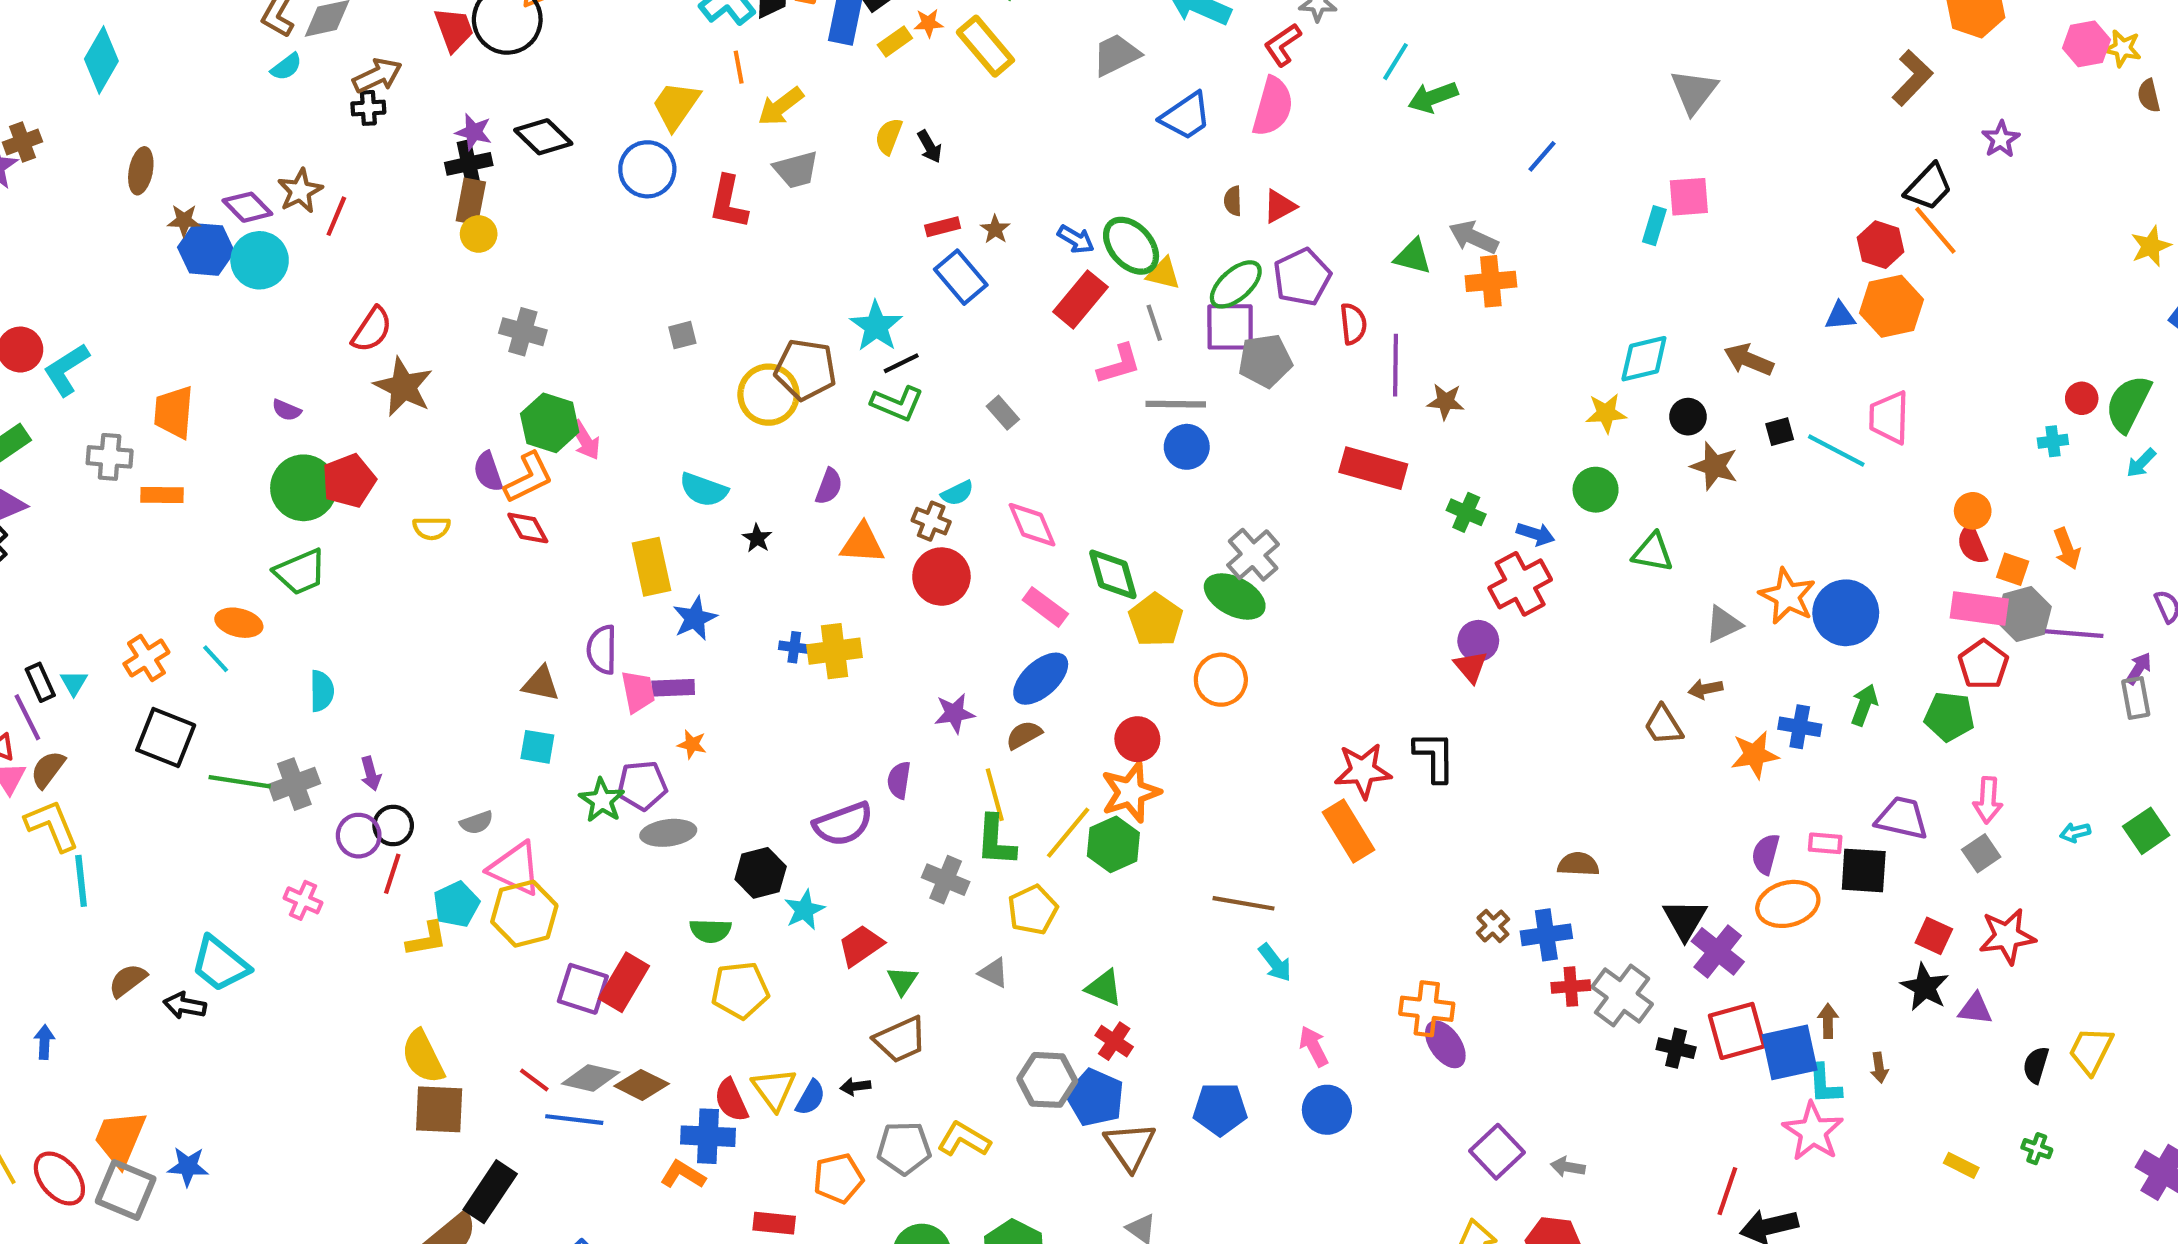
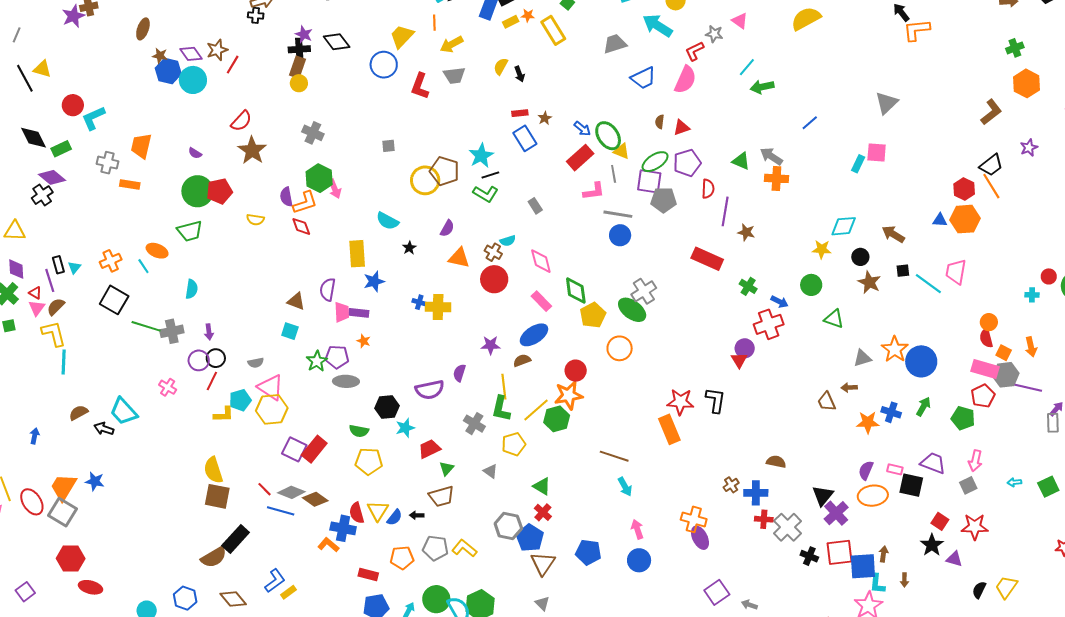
blue star: (188, 1166) -> (95, 481), moved

